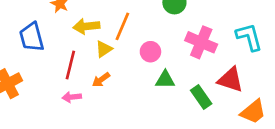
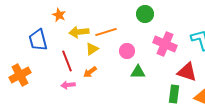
orange line: (122, 26) -> (106, 32), turned 50
red line: (70, 65) -> (67, 61), turned -35
green rectangle: (201, 97) -> (174, 94), moved, turned 42

